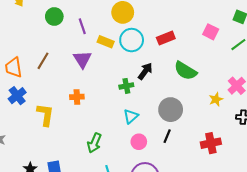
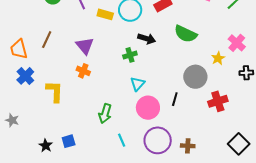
purple triangle: (82, 59) -> (85, 46), moved
black arrow: (145, 71) -> (147, 39), turned 78
orange cross: (77, 97) -> (83, 71), turned 32
gray circle: (171, 110) -> (195, 77), moved
pink circle: (139, 142) -> (148, 108), size x1.5

